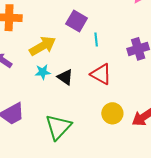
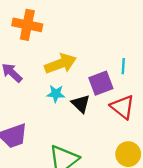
purple square: (77, 21) -> (101, 83), moved, turned 30

